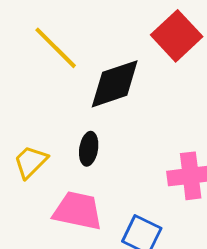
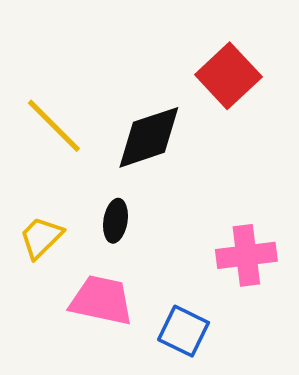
yellow line: (56, 48) -> (54, 126), moved

